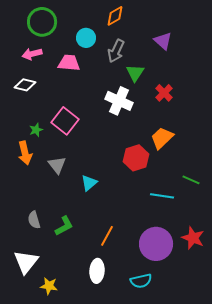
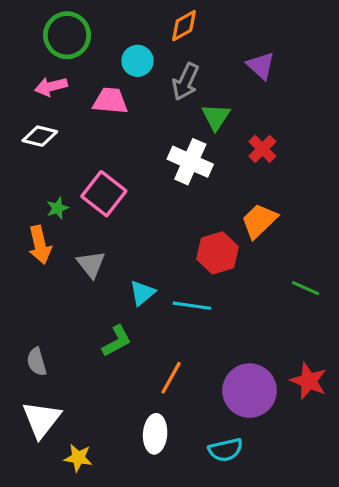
cyan line: (162, 196) -> (192, 306), moved
gray semicircle: (34, 220) -> (37, 362), moved
green L-shape: (64, 226) -> (117, 341), moved

